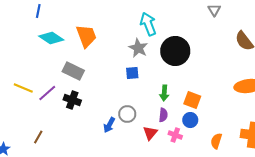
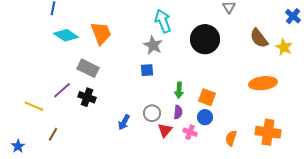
black circle: (175, 51) -> (205, 39), moved
yellow line: (23, 88) -> (34, 106), moved
gray circle: (127, 114) -> (152, 113), moved

